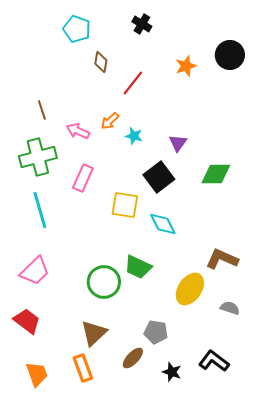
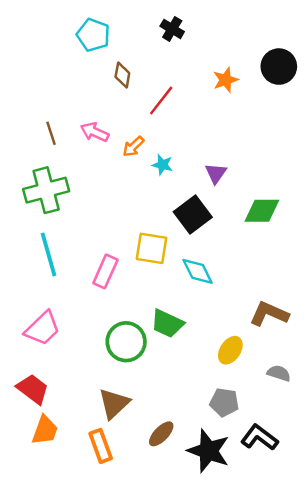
pink arrow: (78, 131) -> (95, 132), moved
pink rectangle: (83, 178) -> (105, 271), moved
yellow ellipse: (190, 289) -> (230, 350), size x0.7
gray pentagon: (156, 332) -> (224, 402), moved
black star: (172, 372) -> (209, 451), size x1.8
orange trapezoid: (37, 374) -> (45, 430), moved, turned 40

